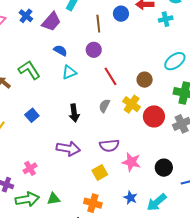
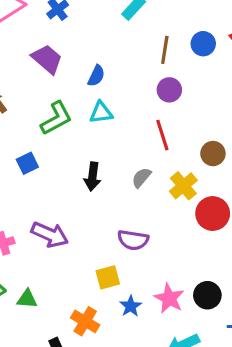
purple trapezoid: (51, 22) -> (47, 59), moved, turned -105
blue semicircle: (60, 50) -> (96, 76), turned 72
purple circle: (94, 50) -> (169, 90), moved
green L-shape: (29, 70) -> (56, 118), moved, turned 80
purple arrow: (68, 149) -> (50, 235), moved
pink star: (131, 162) -> (169, 298), moved
blue star: (130, 198) -> (131, 306), moved

